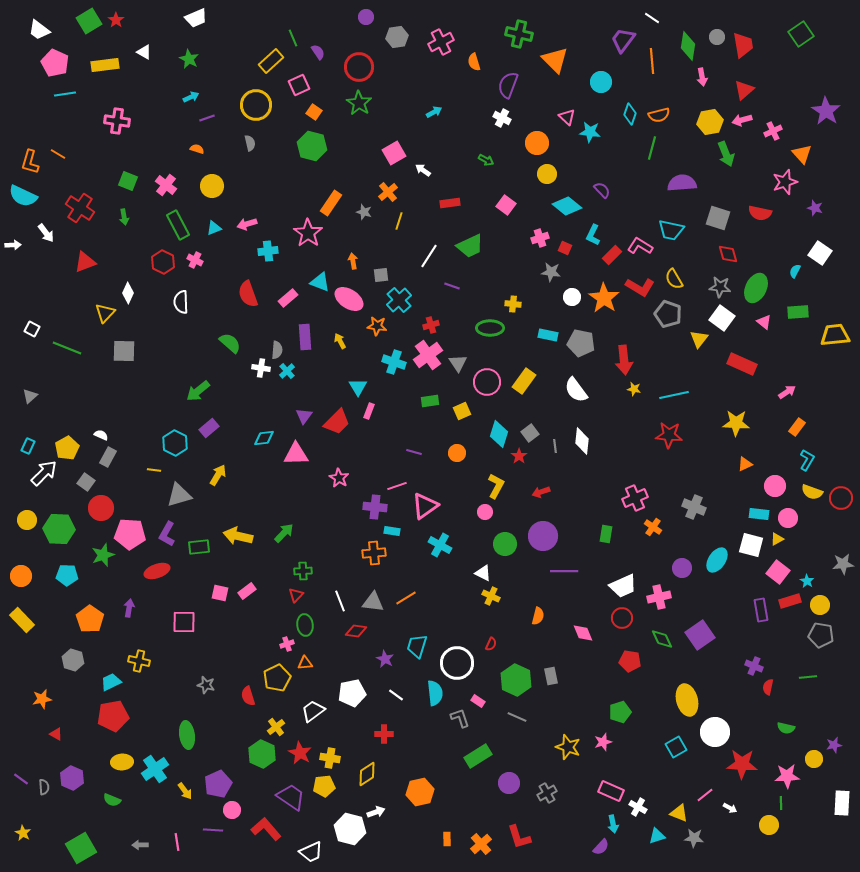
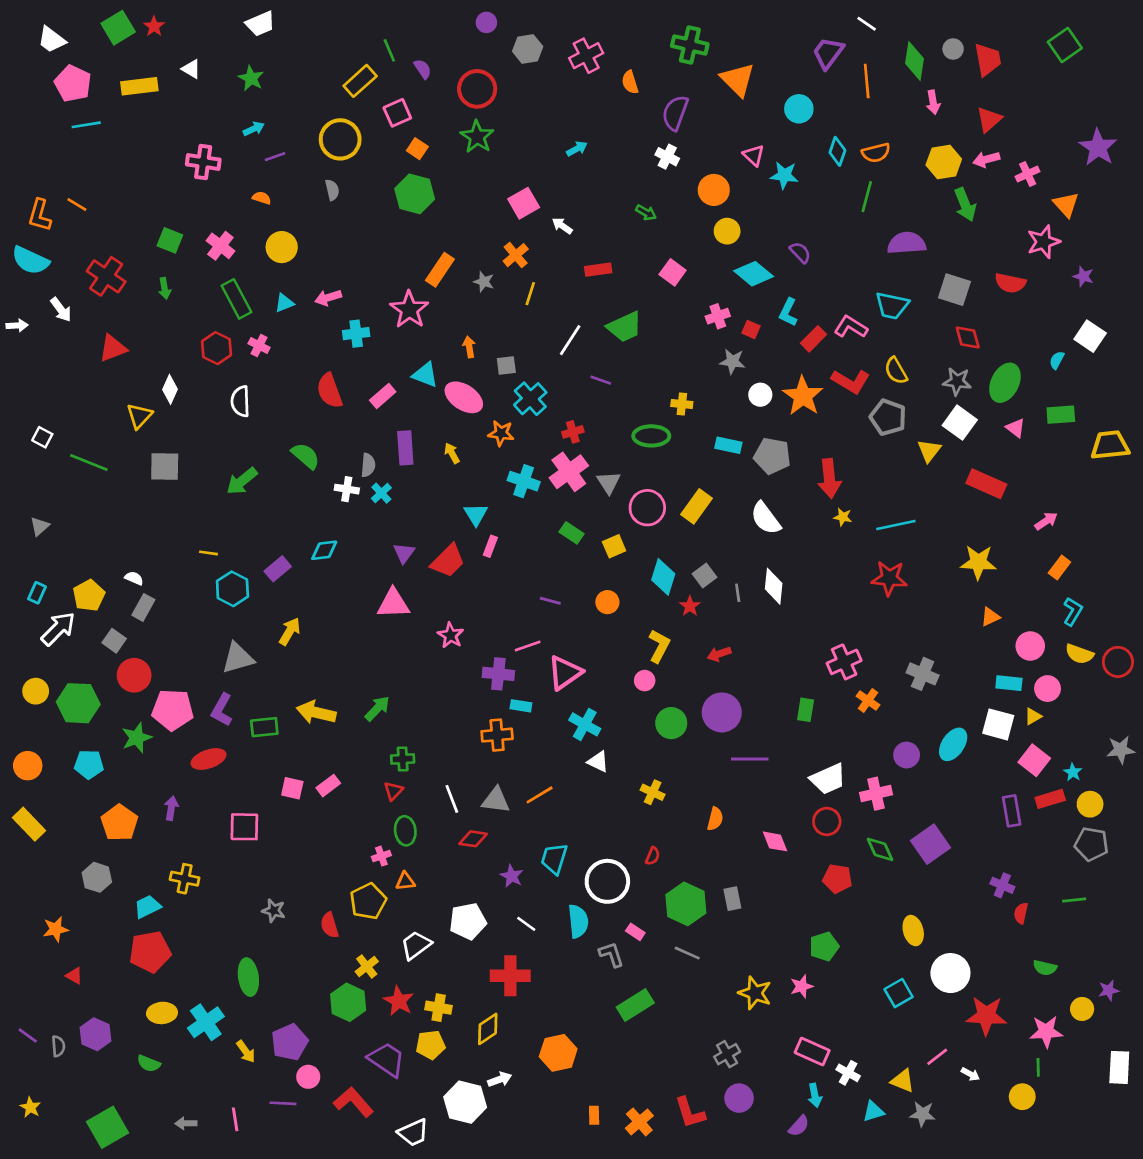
pink cross: (117, 121) -> (203, 162), moved
green arrow: (198, 391) -> (242, 481), moved
green rectangle: (430, 401) -> (572, 533), turned 42
cyan diamond: (264, 438) -> (324, 550), moved
yellow line: (154, 470) -> (209, 553), moved
white triangle: (483, 573) -> (598, 762), moved
yellow ellipse: (687, 700) -> (913, 931), size x0.7
red cross: (384, 734) -> (510, 976), size x1.6
purple circle: (509, 783) -> (739, 1098), moved

